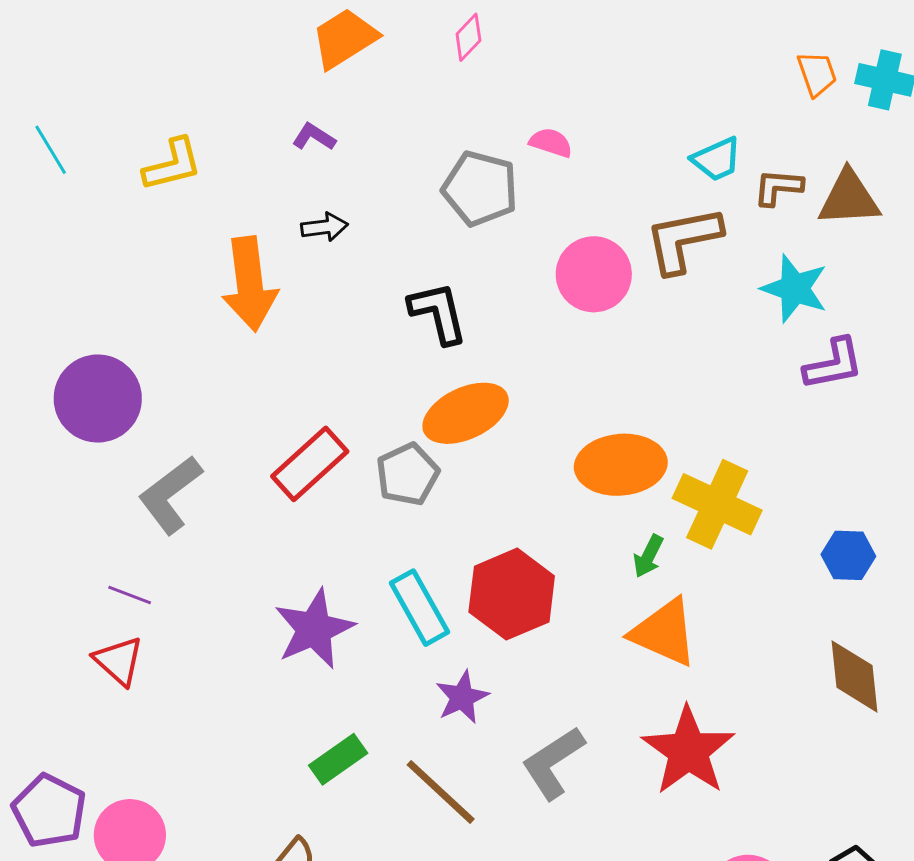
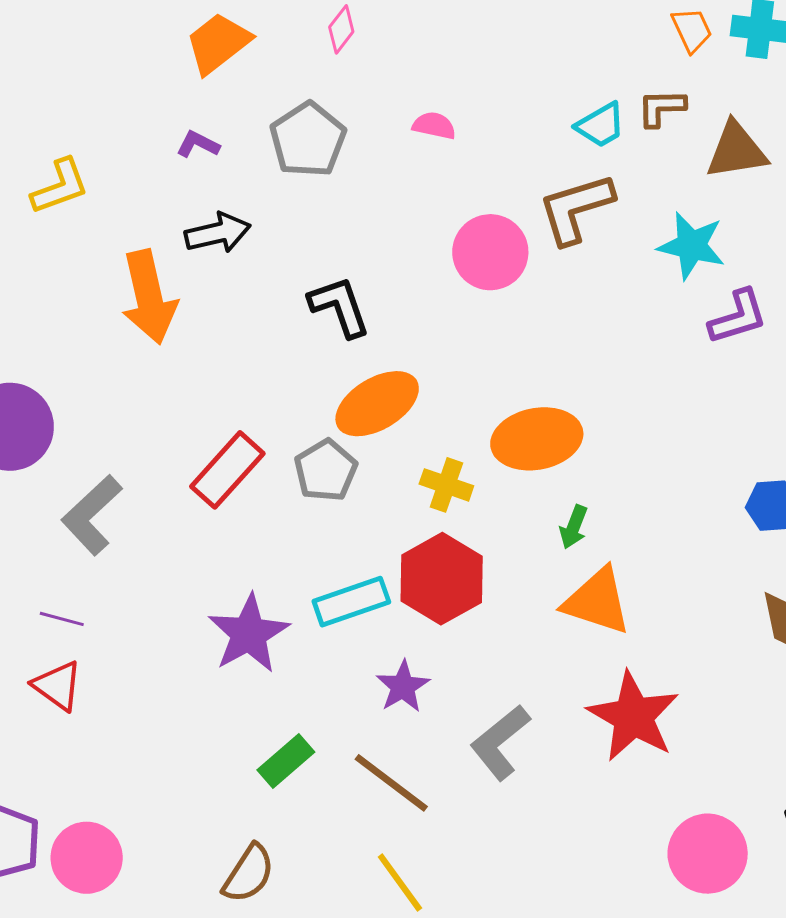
brown L-shape: (778, 187) -> (661, 108), moved
gray pentagon: (480, 188) -> (308, 140), moved, turned 30
black arrow: (324, 227) -> (218, 233), size x1.4
yellow cross: (717, 504) -> (446, 485), moved, size x0.6
cyan rectangle: (420, 608) -> (351, 602), turned -74

